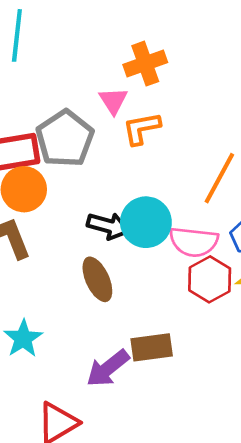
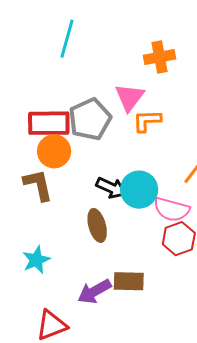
orange cross: (145, 64) -> (160, 57), moved
pink triangle: (113, 101) -> (129, 97), size x1.4

